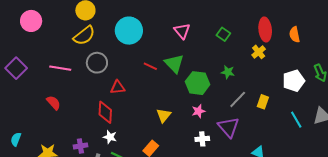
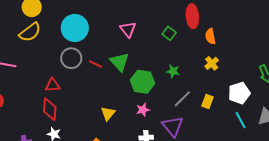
red ellipse: (265, 29) -> (192, 16), moved
orange semicircle: (295, 35) -> (210, 36), moved
yellow cross: (259, 52) -> (212, 63), moved
gray circle: (97, 63) -> (71, 58), moved
white pentagon: (294, 81) -> (239, 93), moved
red triangle: (118, 87) -> (53, 85), moved

